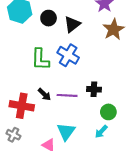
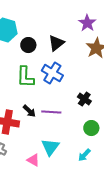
black circle: (49, 18) -> (28, 45), moved
black cross: (94, 89) -> (84, 99), moved, turned 32
cyan arrow: (101, 132) -> (84, 155), moved

